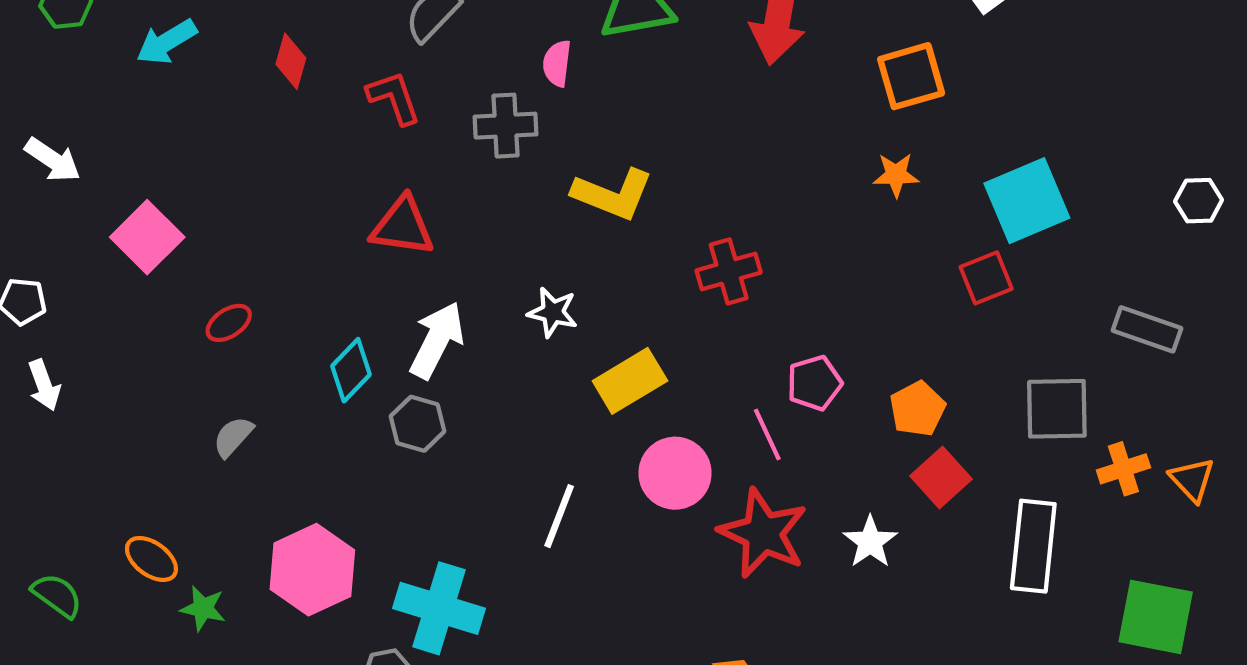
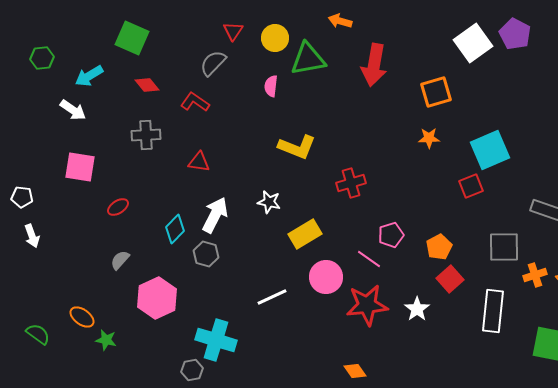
red diamond: (291, 61) -> (147, 85), turned -55
red L-shape: (394, 98) -> (195, 102), turned -36
gray cross: (505, 126) -> (146, 135), moved
white arrow: (53, 160) -> (73, 110), moved
red triangle: (403, 226) -> (199, 162), size x0.7
pink square: (147, 237) -> (80, 167), turned -36
pink line: (767, 435) -> (369, 259), turned -30
white line: (559, 516) -> (272, 297), turned 44
red star: (763, 533) -> (367, 305), turned -30
pink hexagon: (312, 570) -> (157, 298), moved

